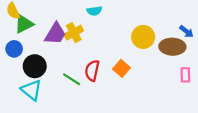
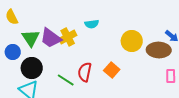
cyan semicircle: (94, 11) -> (92, 24), moved
green triangle: (24, 24) -> (31, 38), moved, turned -36
purple trapezoid: (55, 34) -> (51, 38), turned 95

